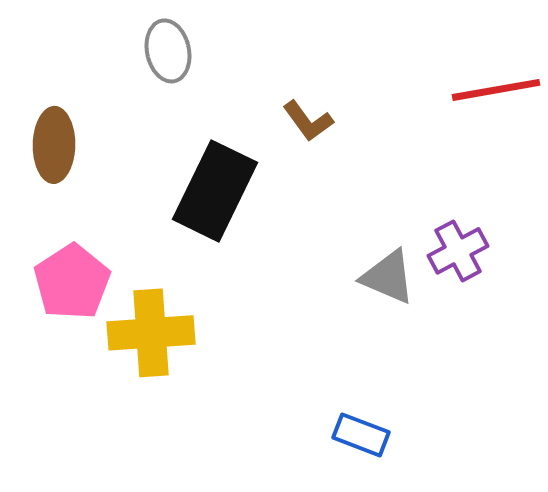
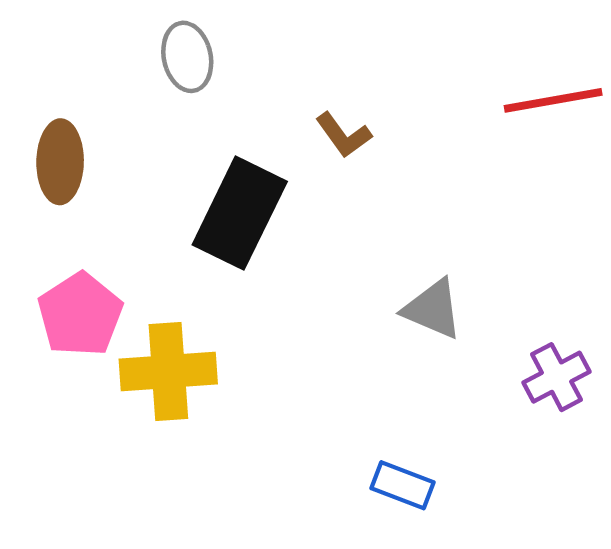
purple cross: (458, 251) -> (557, 377), moved

